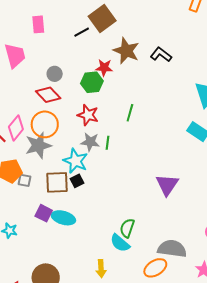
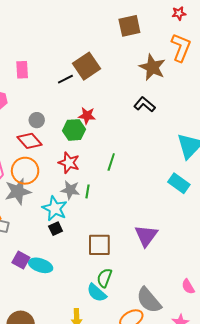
brown star: (126, 51) -> (152, 67), moved
brown square: (57, 182) -> (99, 245), moved
gray semicircle: (172, 249) -> (149, 300), turned -140

